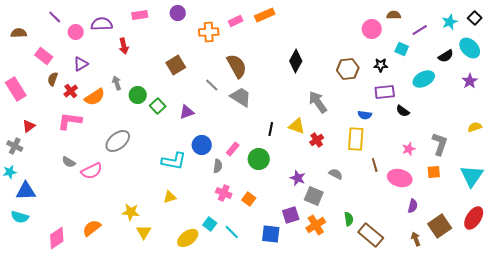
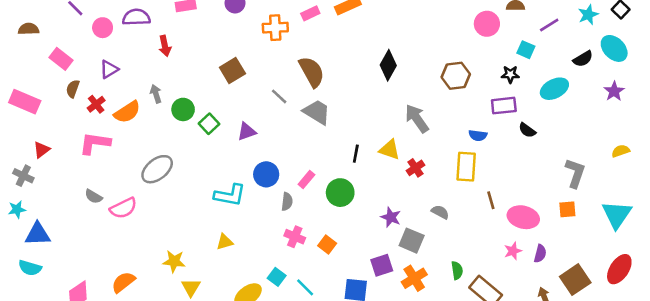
black star: (381, 65) -> (510, 74), moved
pink rectangle: (16, 89) -> (25, 102), turned -35
pink star: (409, 149) -> (513, 251), moved

